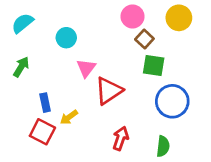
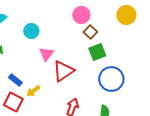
yellow circle: (179, 18) -> (126, 15), moved
green square: (154, 66) -> (97, 52), turned -30
blue rectangle: (45, 103) -> (15, 80), turned -40

